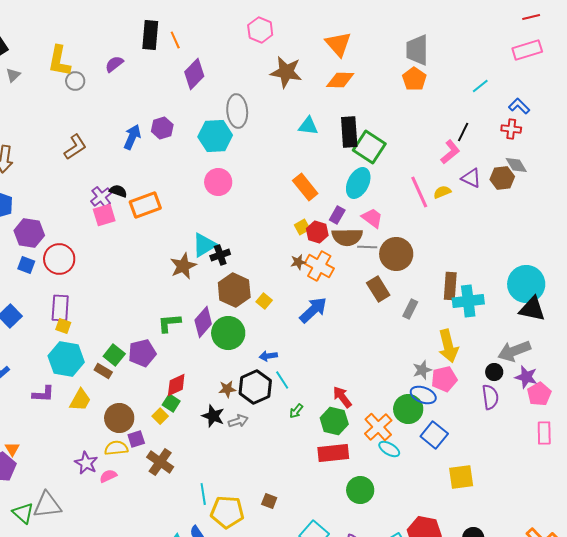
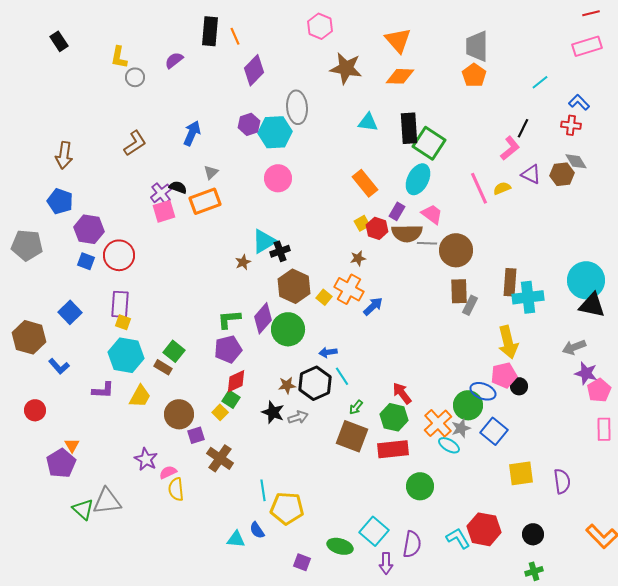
yellow L-shape: (59, 61) -> (119, 57), size x0.7
gray triangle: (13, 75) -> (211, 172), moved
purple hexagon: (162, 128) -> (249, 124), moved
brown star: (183, 266) -> (243, 262), size x0.6
orange cross: (319, 266) -> (349, 289), moved
brown rectangle: (378, 289) -> (459, 291), moved, turned 30
blue arrow: (313, 310) -> (373, 306), size x0.7
gray arrow: (514, 351) -> (574, 347), size x0.7
purple pentagon: (142, 353) -> (228, 349), moved
gray star: (422, 370) -> (461, 428), moved
black circle: (494, 372) -> (519, 386), moved
purple semicircle: (490, 397) -> (562, 481), moved
yellow semicircle: (116, 448) -> (176, 489), moved, turned -90
brown square: (269, 501) -> (352, 436), moved, size x2.0

